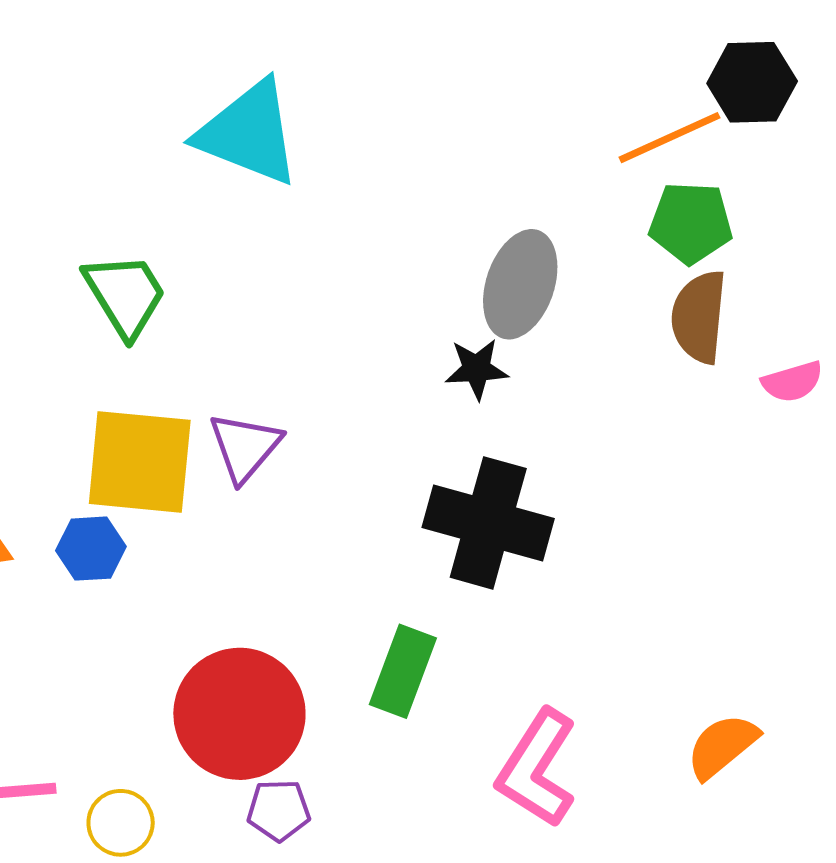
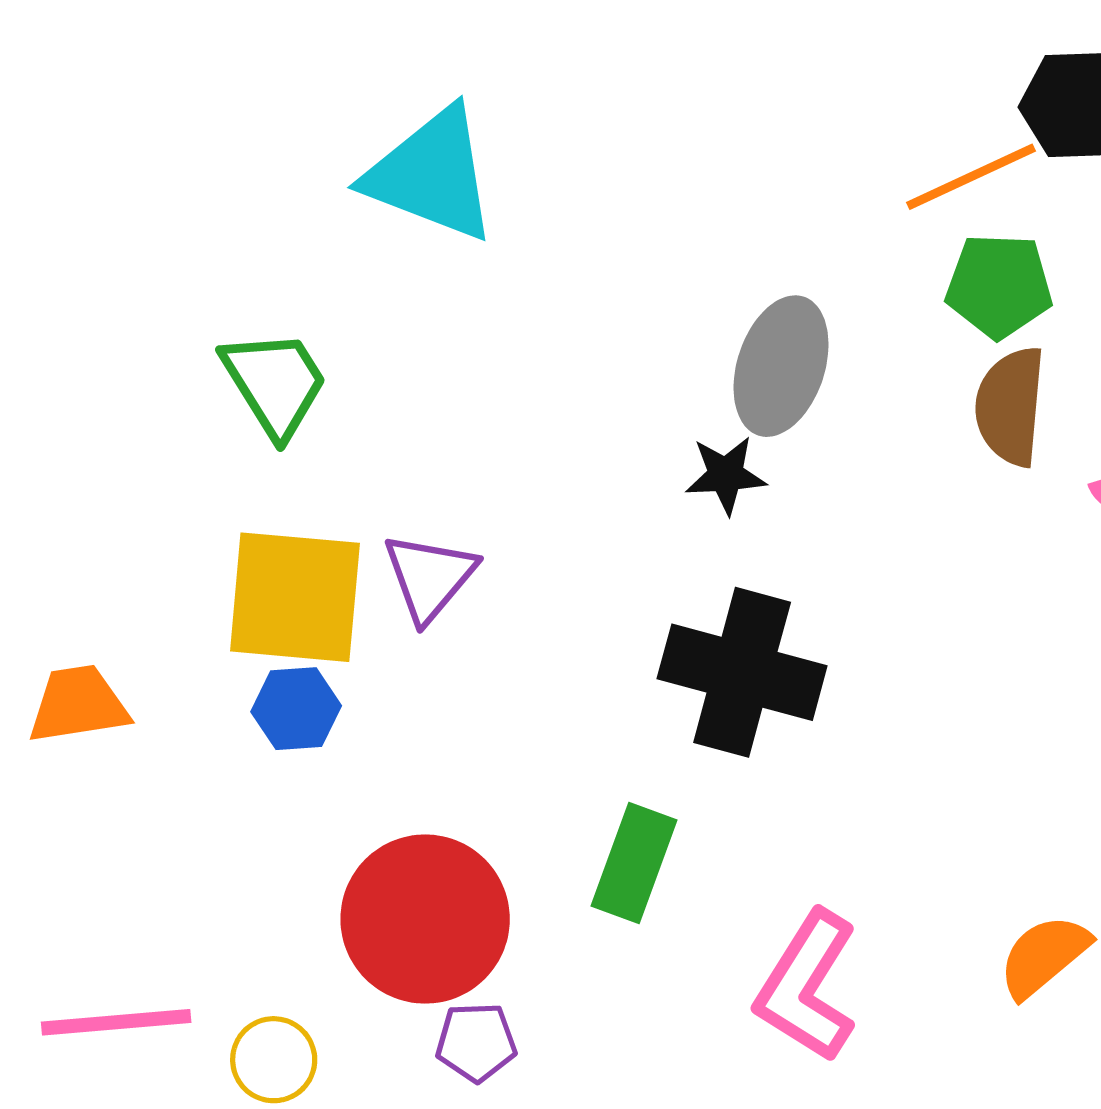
blue hexagon: (91, 549) -> (296, 709), moved

